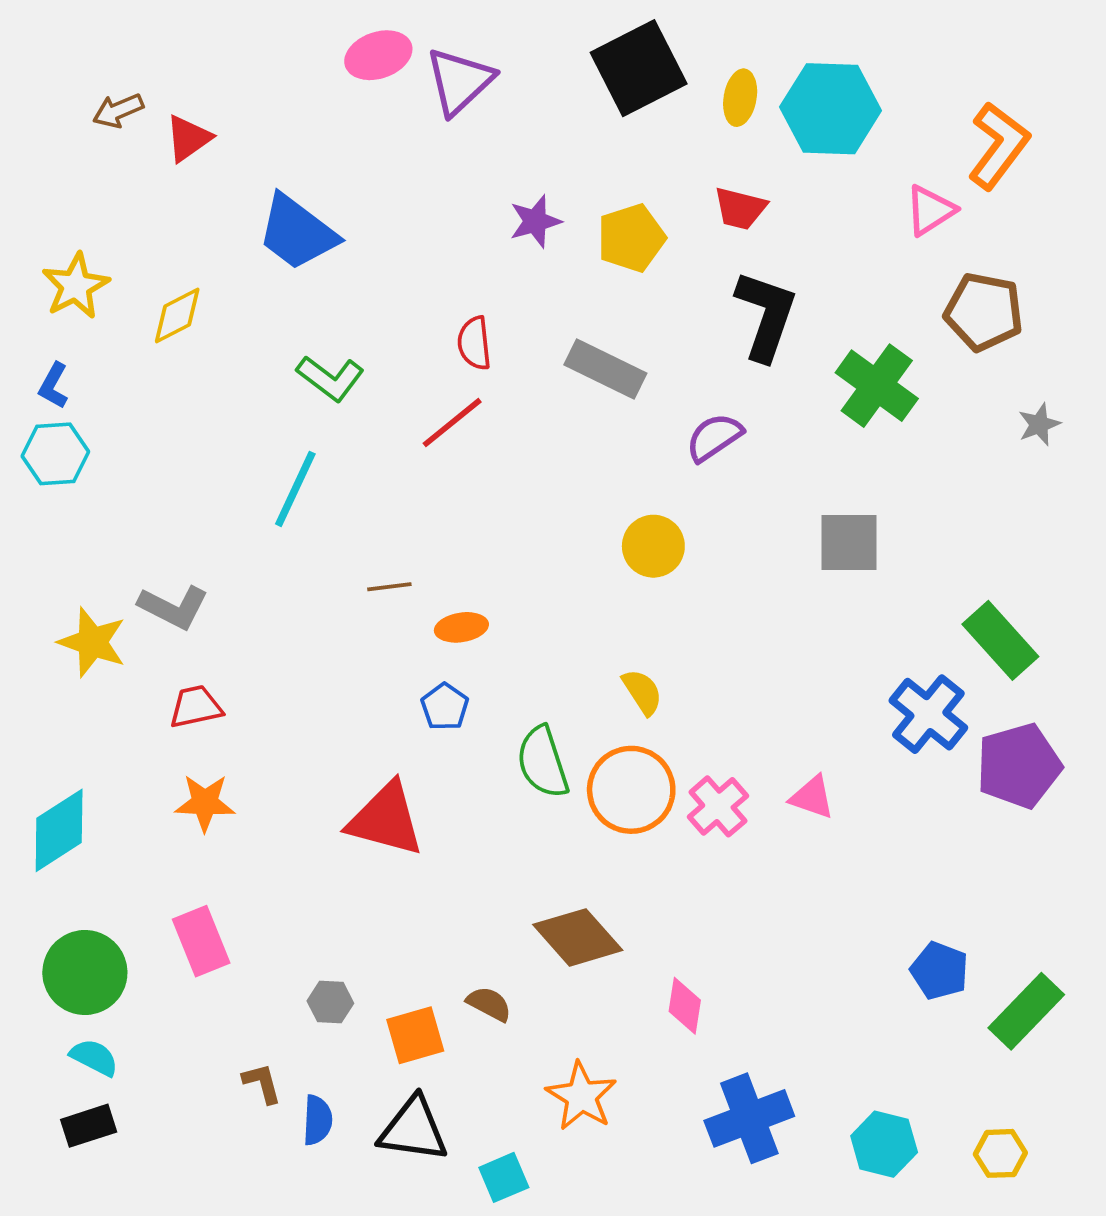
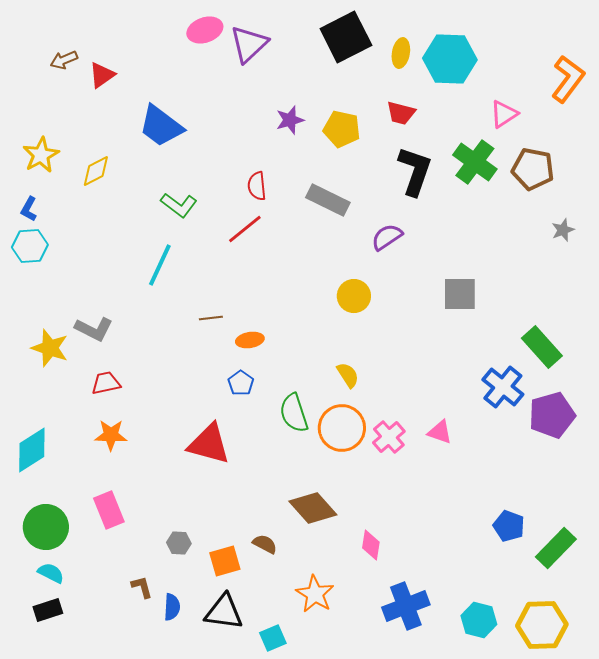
orange L-shape: (999, 146) -> (568, 79), moved
yellow pentagon: (631, 238) -> (342, 129), turned 30
green cross: (877, 386) -> (475, 162), moved
yellow hexagon: (1000, 1153) -> (542, 625), size x1.8

